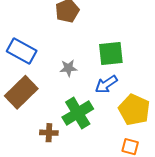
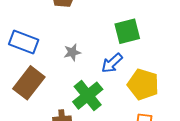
green square: (111, 54) -> (127, 31), moved

